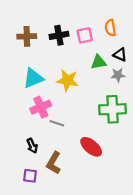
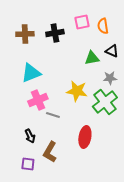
pink square: (85, 35) -> (82, 22), moved
gray star: (118, 75) -> (110, 78), moved
yellow star: (68, 80) -> (77, 91), moved
green cross: (113, 109) -> (105, 102), turned -35
red ellipse: (91, 147) -> (85, 137), turned 60

